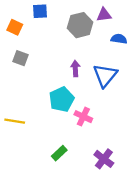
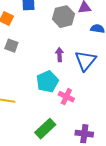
green rectangle: (59, 153) -> (45, 129), size x1.5
purple cross: (104, 159) -> (84, 134), turned -30

